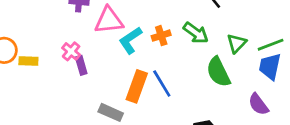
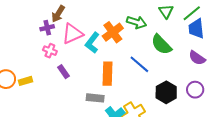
orange cross: (161, 36) -> (113, 32), size x1.5
green triangle: (237, 43) -> (166, 11), moved
pink cross: (71, 51) -> (50, 51), moved
blue line: (162, 84) -> (139, 64), moved

